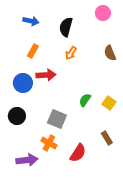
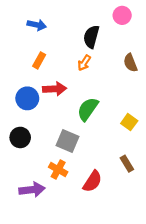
black semicircle: (66, 27) -> (91, 37), moved
green semicircle: (85, 100) -> (88, 109), moved, size x1.5

